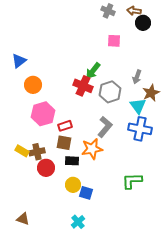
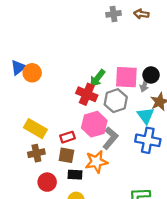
gray cross: (108, 11) -> (114, 14), turned -32
black circle: (143, 23) -> (151, 75), moved
pink square: (114, 41) -> (126, 77), moved, size x1.6
orange circle: (33, 85) -> (32, 73), moved
pink hexagon: (43, 114) -> (94, 124), moved
yellow rectangle: (22, 151) -> (35, 129), moved, size x1.5
brown cross: (37, 152) -> (36, 153), moved

